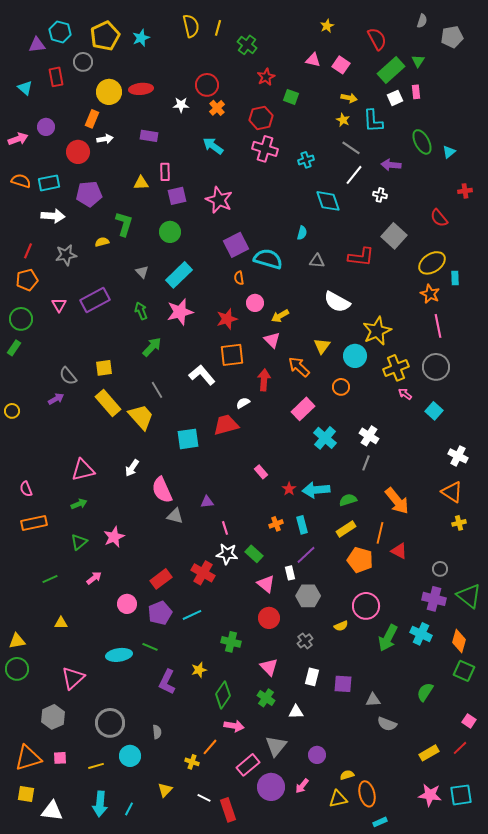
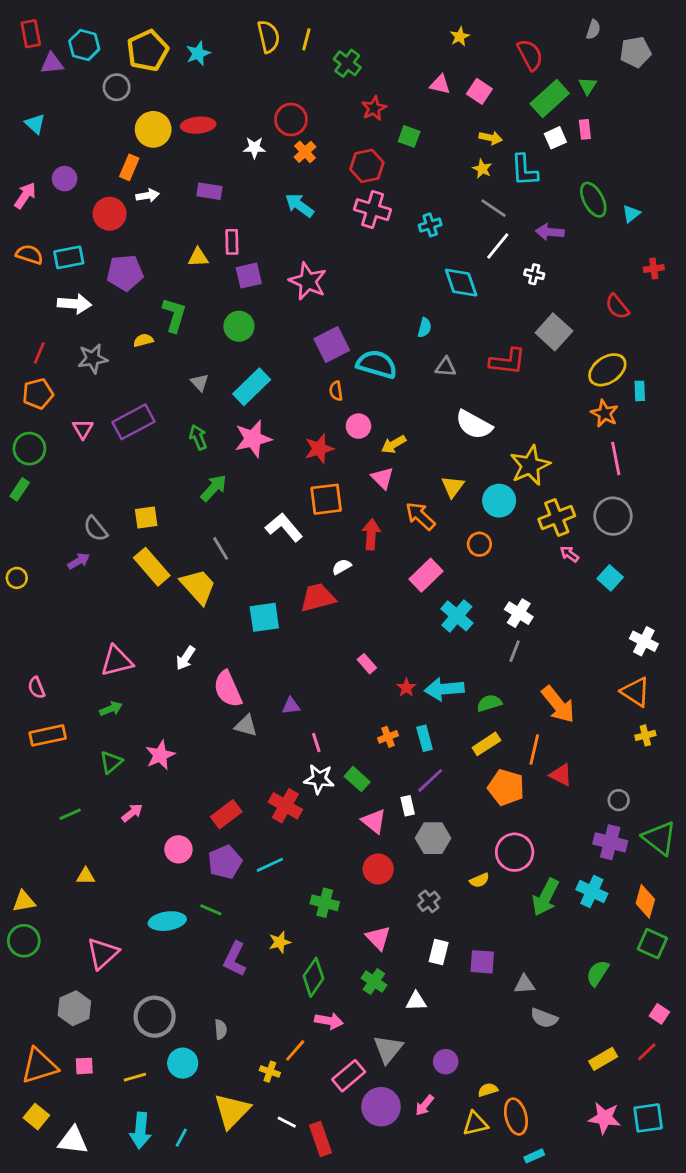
red rectangle: (56, 77) -> (31, 34), moved
pink arrow: (18, 139) -> (25, 195), turned -36
yellow triangle: (165, 790) -> (232, 1111), size x1.8
yellow square: (26, 794) -> (36, 1117), turned 30

